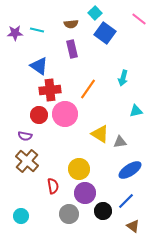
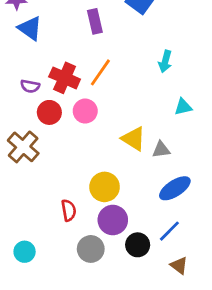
blue triangle: (39, 66) -> (30, 28), moved
orange line: (88, 89) -> (100, 72), moved
red cross: (50, 90) -> (65, 78), turned 30
pink circle: (65, 114) -> (85, 111), size x0.7
purple semicircle: (25, 136) -> (30, 86), moved
brown cross: (27, 161) -> (23, 147), moved

